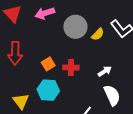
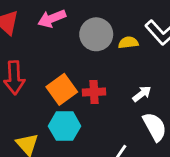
yellow semicircle: (98, 34) -> (128, 43), turned -136
orange square: (48, 64) -> (62, 89), size x1.5

